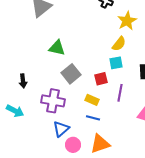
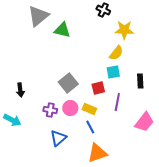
yellow star: (127, 21) -> (124, 30), turned 30
green triangle: (57, 48) -> (62, 30), moved
purple cross: (53, 101) -> (50, 110), size x0.6
blue line: (93, 118) -> (90, 127), turned 48
pink circle: (73, 145) -> (70, 108), moved

